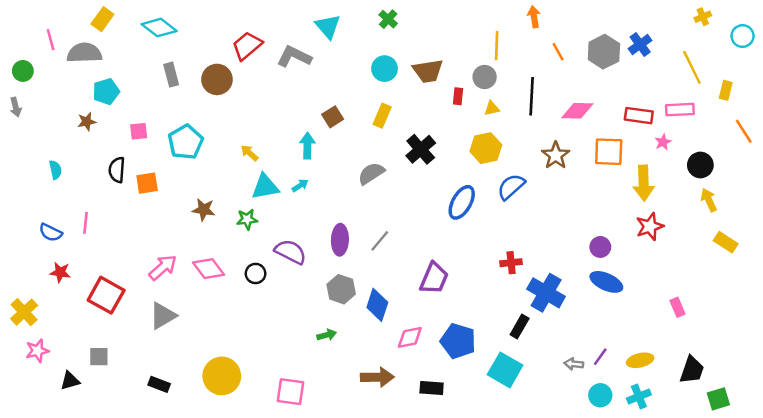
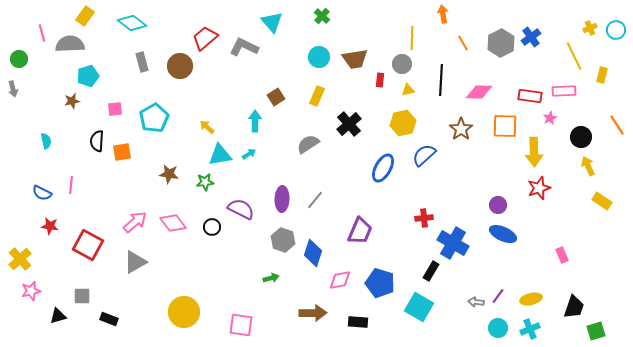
yellow cross: (703, 17) -> (590, 28), moved
orange line: (744, 131) -> (617, 125), moved
black rectangle: (159, 384) -> (109, 319), moved

